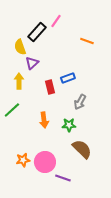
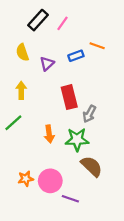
black rectangle: (37, 32) -> (38, 20), moved
purple triangle: (32, 63) -> (47, 64), moved
blue rectangle: (68, 78) -> (76, 56), moved
red rectangle: (50, 87) -> (69, 97), moved, size x1.5
green star: (69, 125) -> (77, 140), size x1.5

